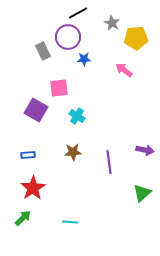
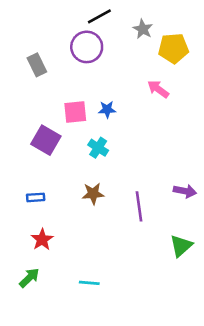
gray rectangle: (43, 51) -> (37, 65), moved
blue star: (84, 59) -> (107, 109), moved
red star: (33, 188) -> (42, 240), size x0.7

